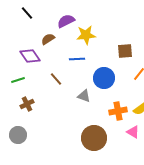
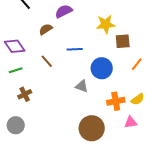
yellow star: (86, 35) -> (106, 24), moved
purple diamond: (30, 56) -> (15, 46), moved
brown line: (56, 79) -> (47, 61), moved
pink triangle: (133, 132) -> (131, 122), turned -40

